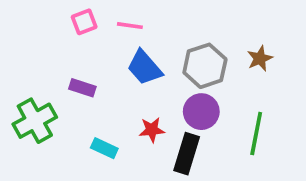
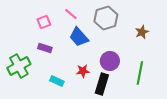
pink square: (84, 22) -> (44, 22), moved
pink line: (130, 26) -> (71, 14), turned 32
gray hexagon: (205, 66) -> (106, 18), moved

